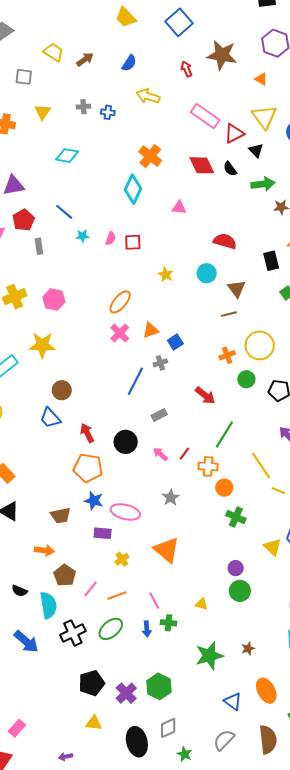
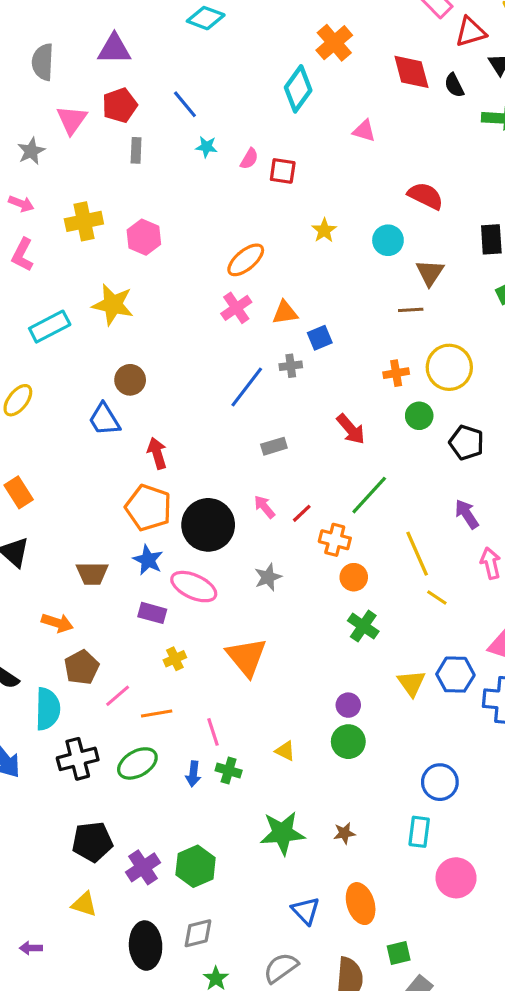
black circle: (126, 442) -> (208, 525), moved, size x1.4

